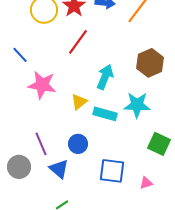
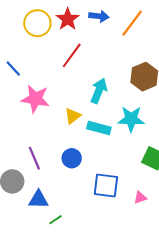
blue triangle: (59, 169) -> (38, 200), moved, turned -40

